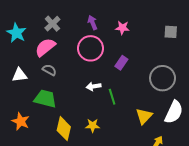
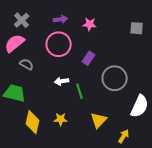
purple arrow: (93, 23) -> (61, 19), turned 104
gray semicircle: (49, 70) -> (27, 64), moved
gray circle: (163, 78) -> (115, 78), moved
yellow triangle: (144, 116) -> (99, 120), moved

